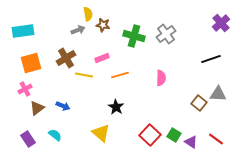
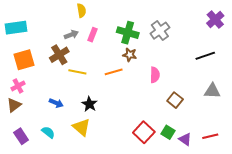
brown star: (103, 25) -> (130, 55), moved
gray arrow: (78, 30) -> (71, 35), moved
pink rectangle: (102, 58) -> (92, 35), moved, turned -48
brown square: (199, 103) -> (175, 100), moved
black star: (116, 107) -> (89, 104), moved
brown triangle: (37, 108) -> (14, 105), moved
yellow triangle: (101, 133) -> (81, 127), moved
red line: (216, 139) -> (210, 136), turned -49

